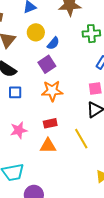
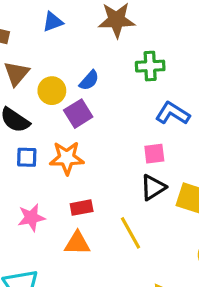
yellow circle: (36, 32) -> (52, 91), moved
orange star: (52, 91) -> (67, 158), moved

